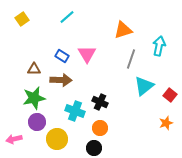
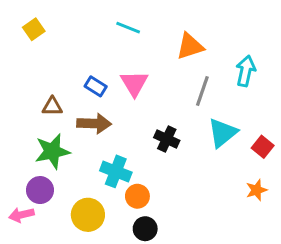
cyan line: (67, 17) -> (128, 28), moved, turned 63
black cross: (100, 102) -> (167, 139), moved
purple circle: (37, 122) -> (40, 190), moved
orange circle: (100, 128) -> (137, 196), moved

